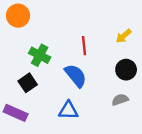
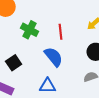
green cross: (40, 55) -> (30, 30), moved

